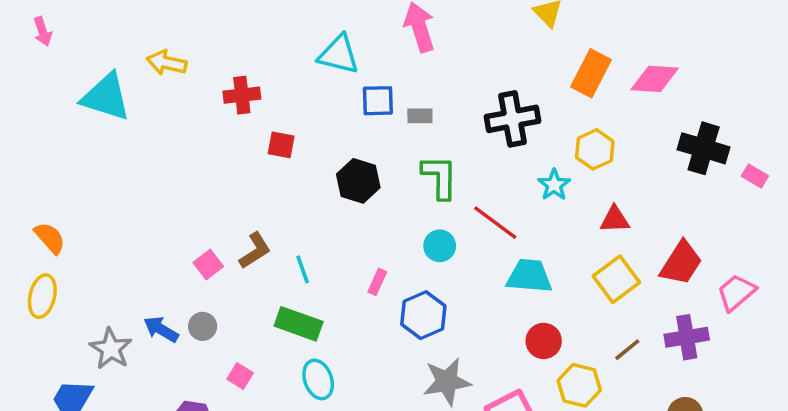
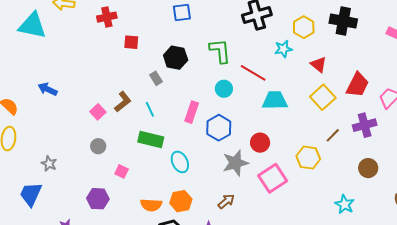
gray rectangle: (420, 116) -> (156, 78), moved, turned 64
black cross: (704, 148) -> (343, 21), moved
cyan star: (554, 185) -> (283, 49), turned 30
red triangle: (615, 219) -> (319, 65), turned 48
pink rectangle: (377, 282) -> (192, 112), size x1.5
blue arrow: (161, 329) -> (48, 89), moved
red circle: (544, 341) -> (260, 143), moved
gray star: (111, 349) -> (49, 164), size x0.7
cyan ellipse: (318, 379) -> (180, 162), moved

